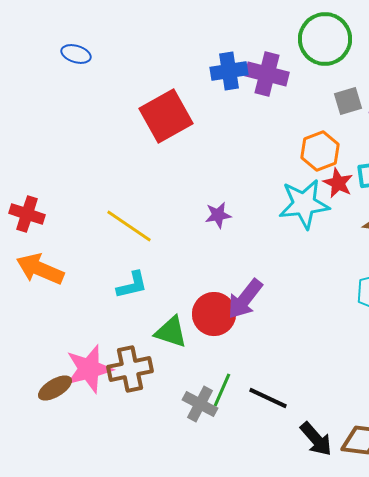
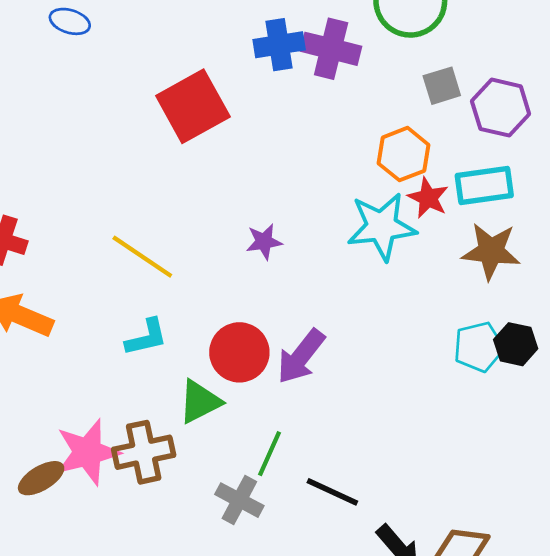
red circle: (214, 314) -> (239, 352), moved
green triangle: (171, 332) -> (200, 402), turned -45
green line: (222, 390) -> (269, 454), moved

